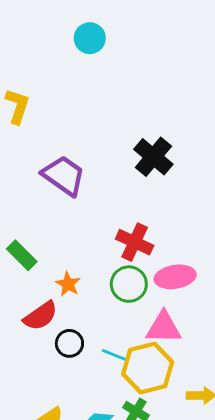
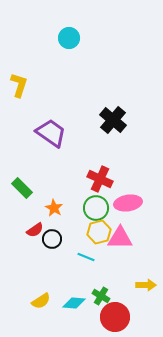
red semicircle: (41, 316) -> (35, 230), size x0.7
black circle: (69, 343) -> (52, 239), moved
yellow hexagon: (148, 368) -> (99, 232), moved, size x0.7

